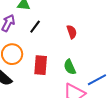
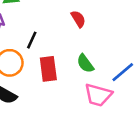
black line: (35, 27) -> (32, 40), moved

